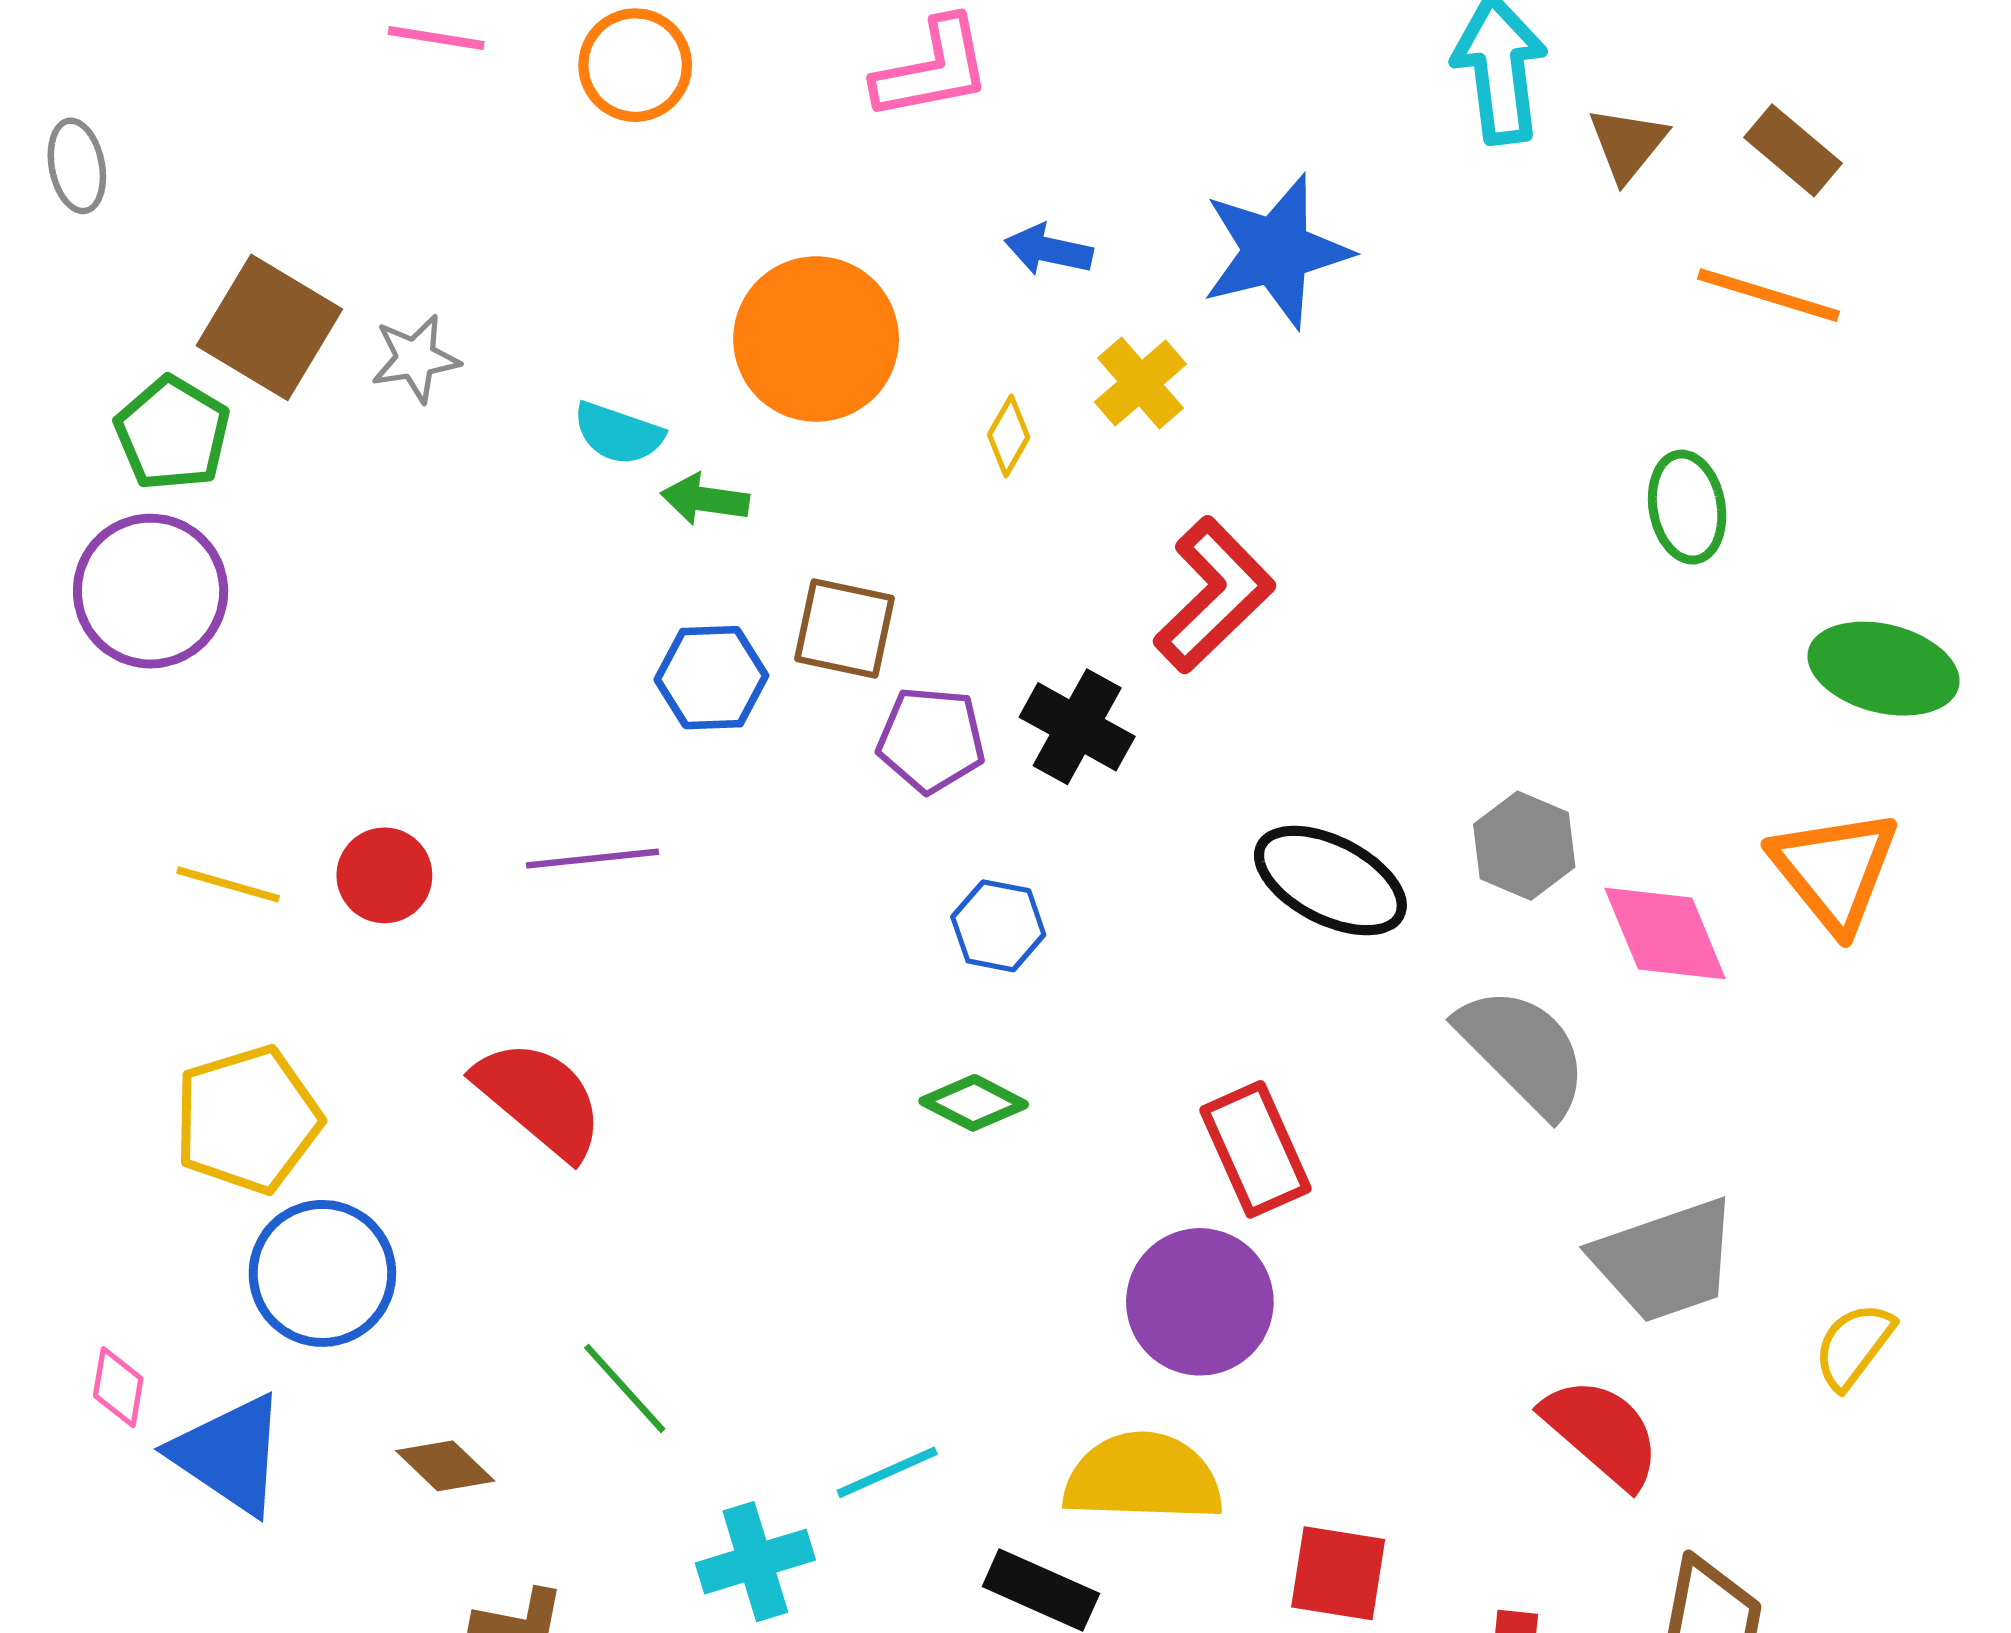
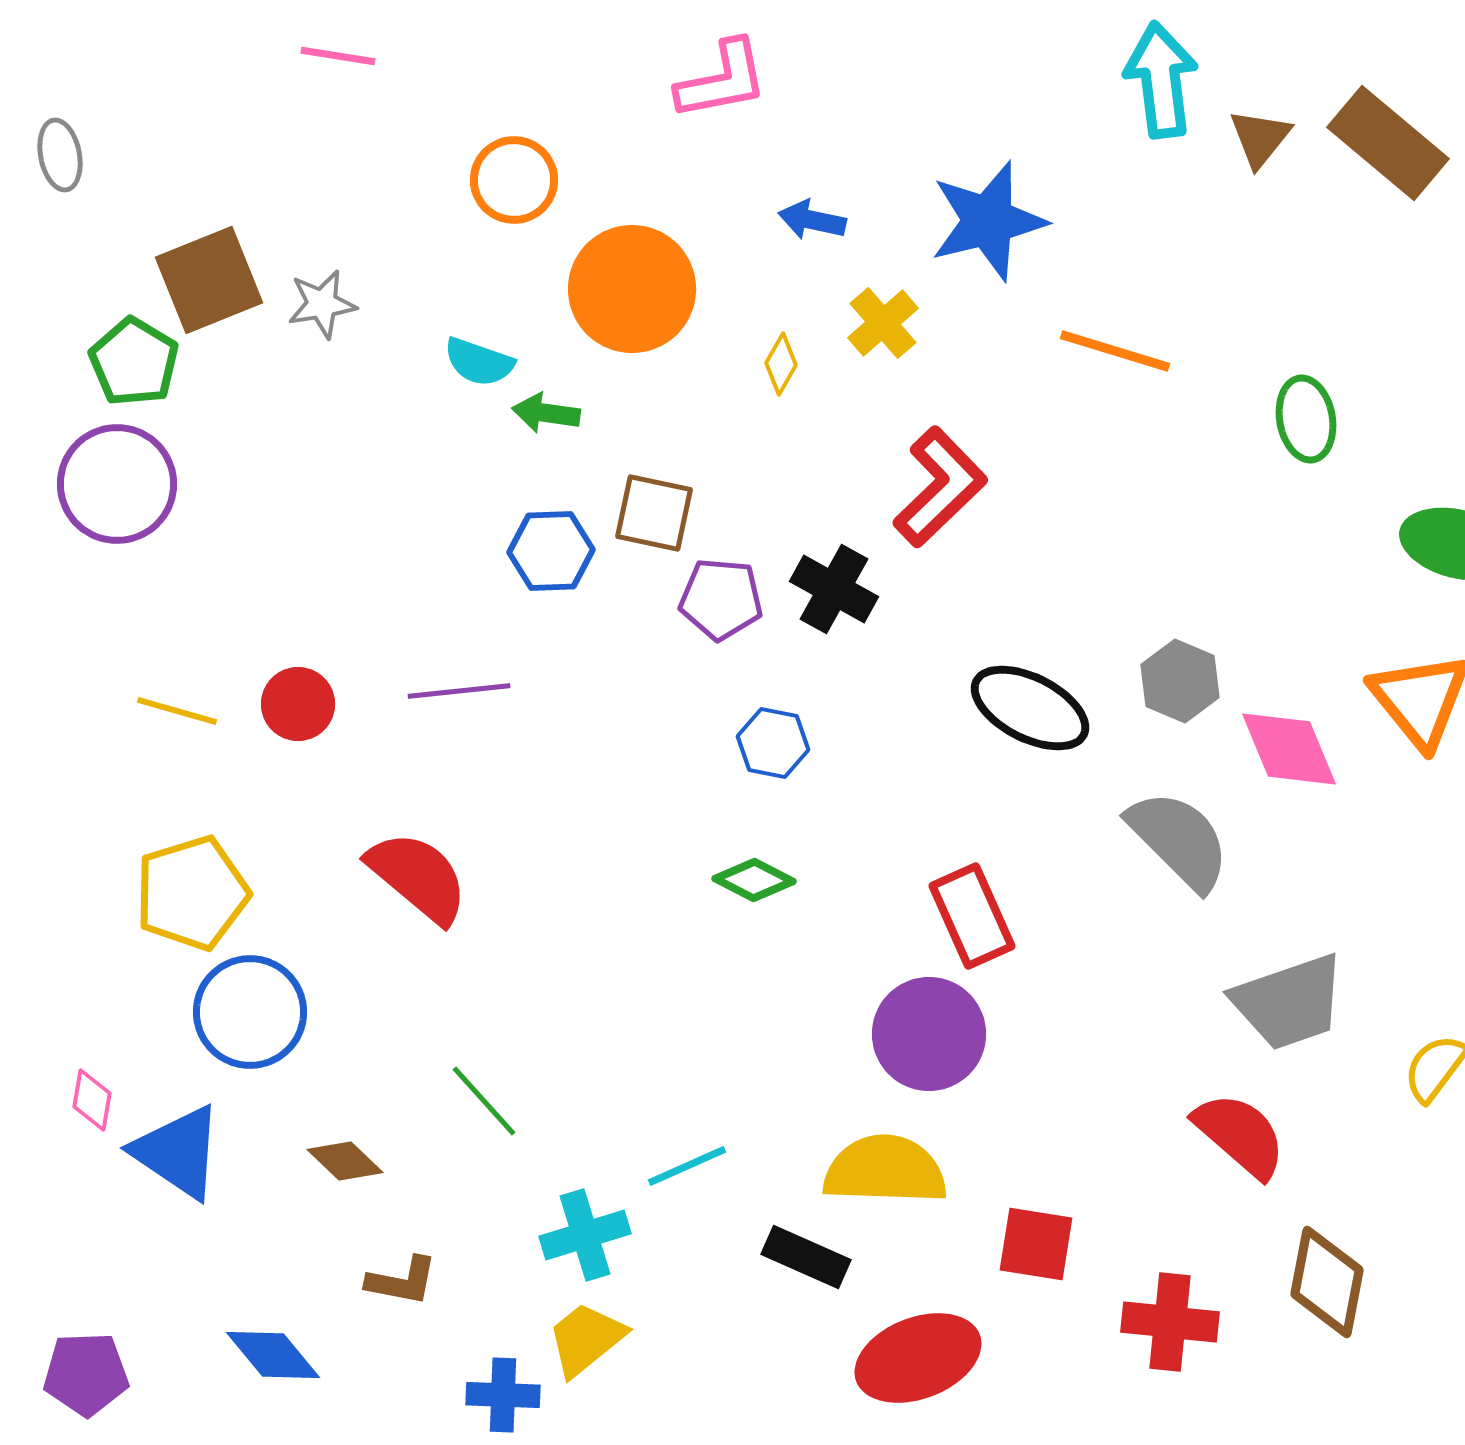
orange circle: (635, 65) -> (514, 180), moved
brown rectangle: (1793, 150) -> (1388, 143), size x1.6
orange line: (1768, 295) -> (1115, 351), moved
brown square: (269, 327) -> (209, 280), turned 37

